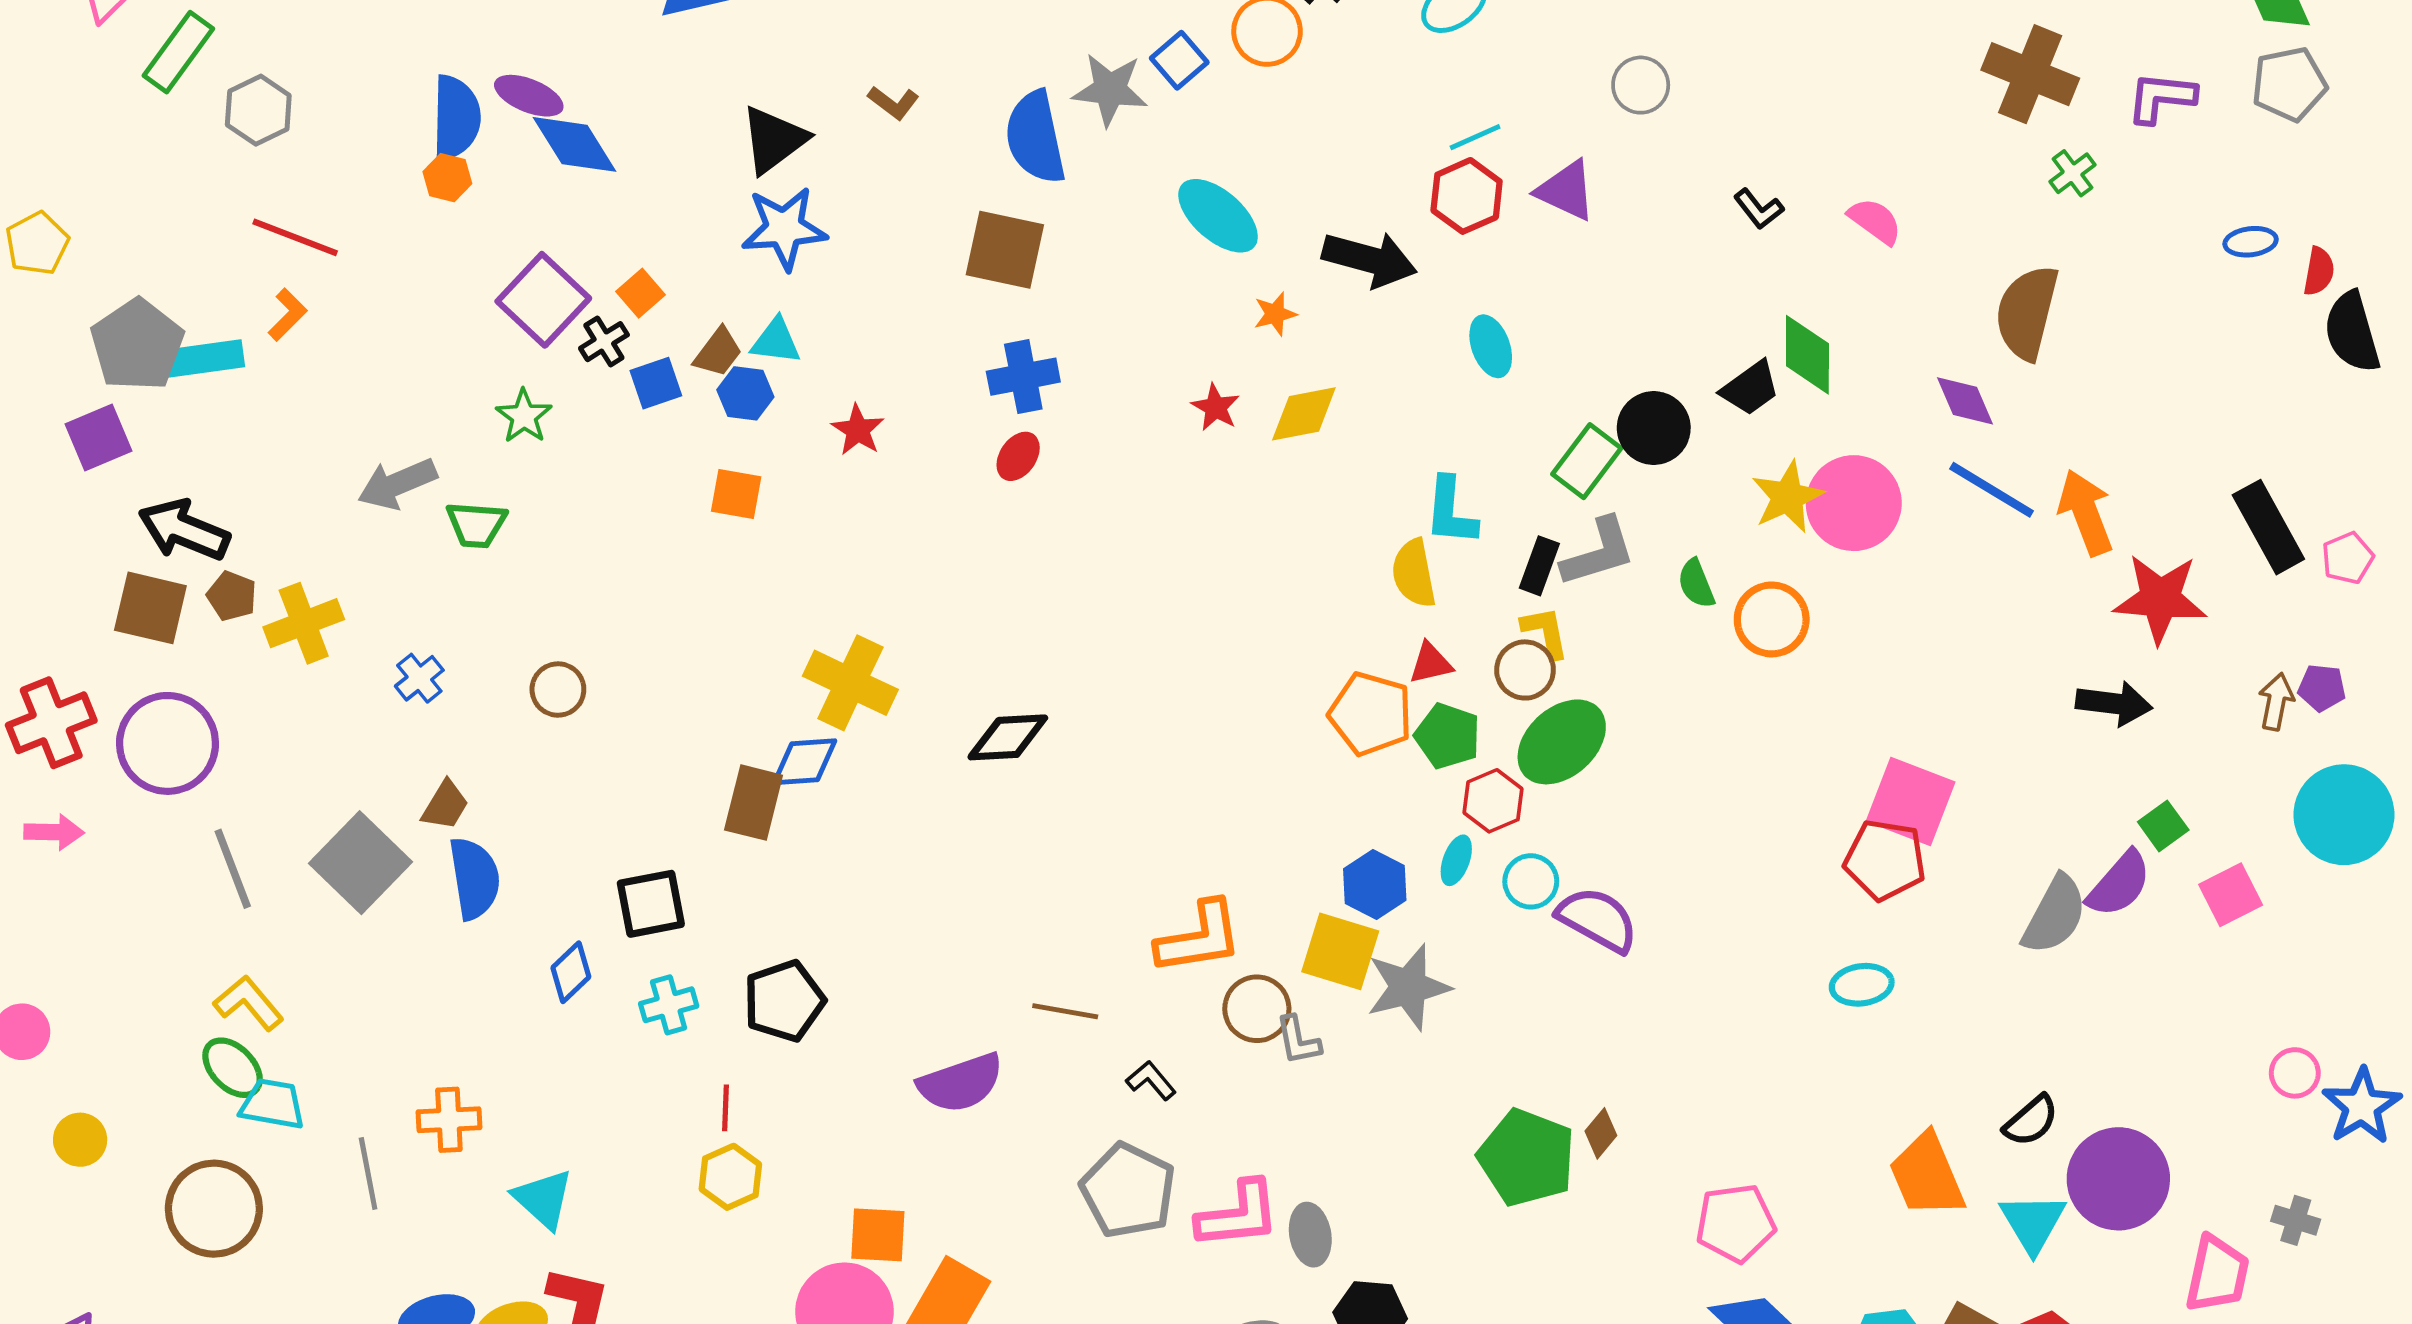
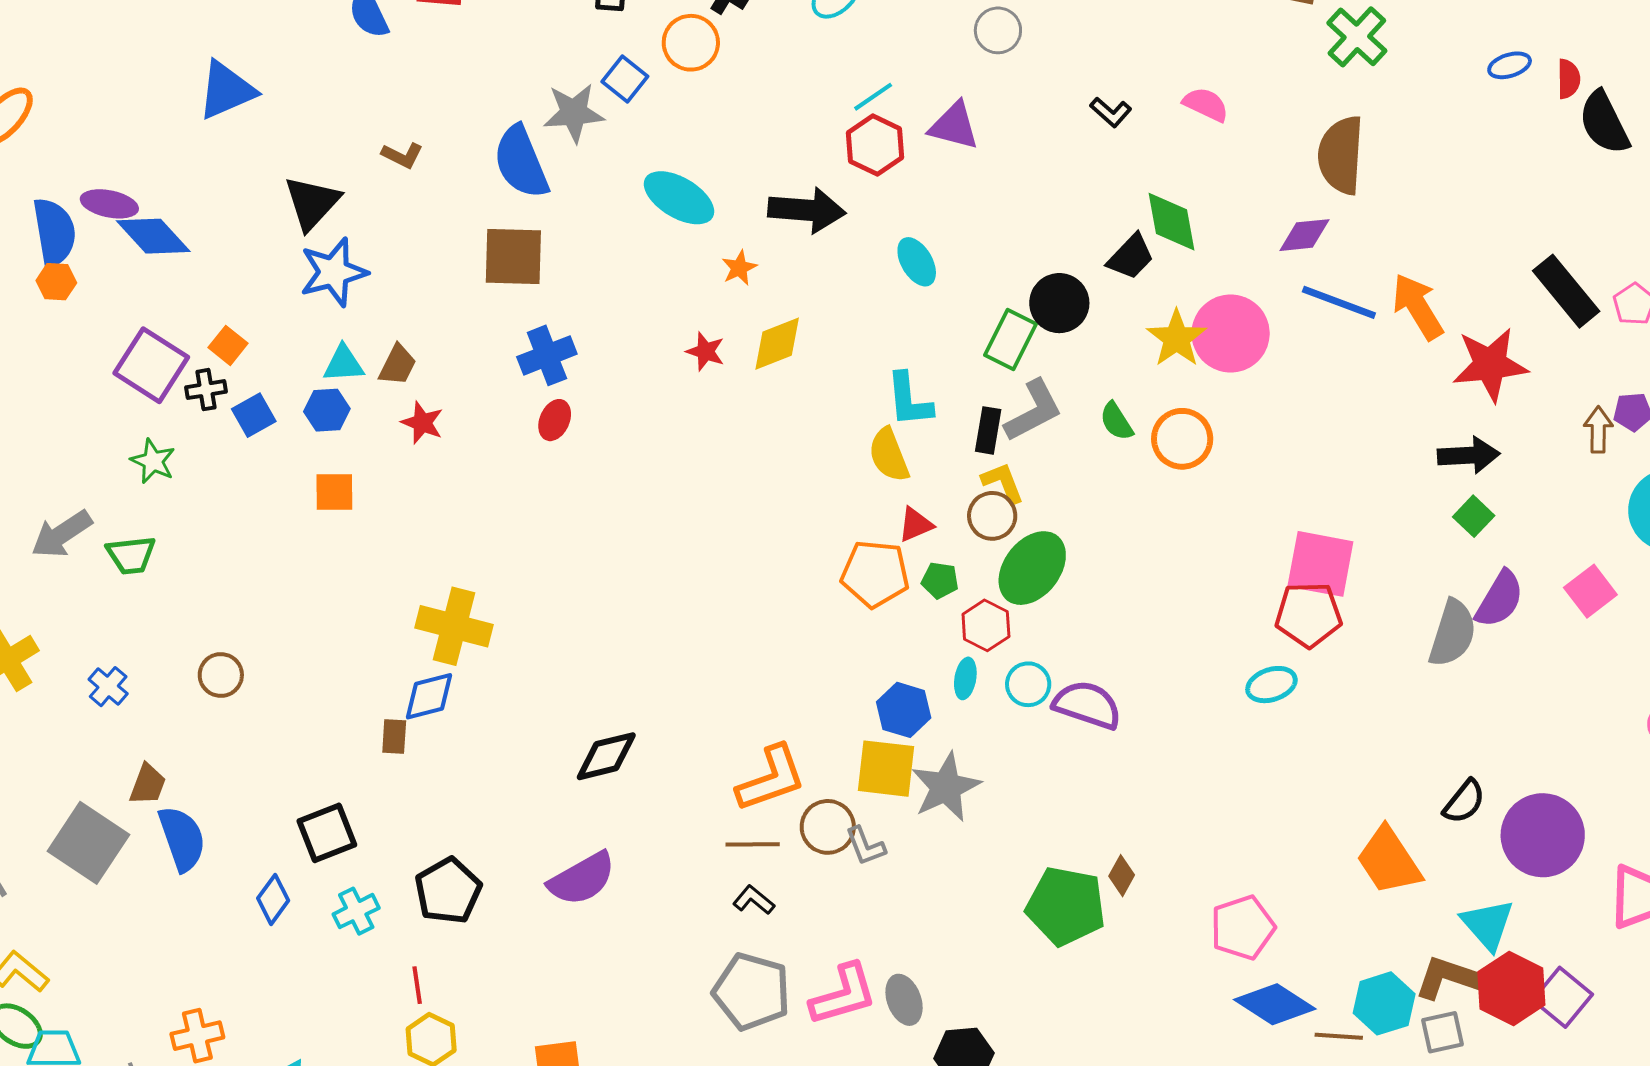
green cross: (2073, 173) -> (1357, 37), size x1.6
black cross: (604, 342) -> (206, 390), turned 33
brown trapezoid: (718, 352) -> (398, 365), moved
purple diamond: (1965, 401) -> (1304, 235), turned -62
green pentagon: (1448, 736) -> (940, 580), size x0.7
black diamond: (1008, 737) -> (606, 756), moved
brown rectangle: (754, 803) -> (394, 737), size x0.6
green square: (2163, 826) -> (1474, 516), moved
cyan ellipse: (1862, 985) -> (1271, 685), moved
brown line: (1065, 1011) -> (753, 844), moved
purple semicircle: (961, 1083) -> (582, 879), moved
cyan triangle: (2033, 1223) -> (1488, 924), moved

